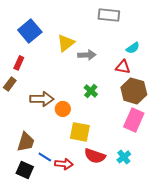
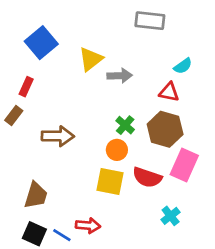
brown hexagon: (134, 91) -> (165, 129), moved
orange circle: (63, 109) -> (117, 150), moved
red semicircle: (95, 156) -> (147, 177), moved
blue line: (45, 157) -> (62, 235), moved

